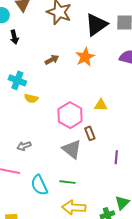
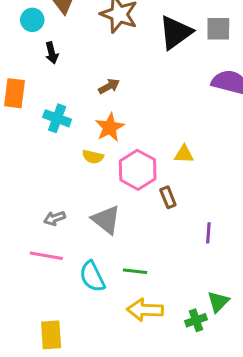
orange star: (85, 57) -> (110, 127), moved
yellow semicircle: (31, 98) -> (93, 157), moved
gray arrow: (24, 146) -> (55, 218), moved
gray triangle: (72, 149) -> (106, 220), moved

